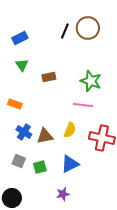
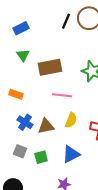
brown rectangle: (49, 77) -> (50, 67), size x1.6
pink line: (83, 105) -> (62, 95), moved

